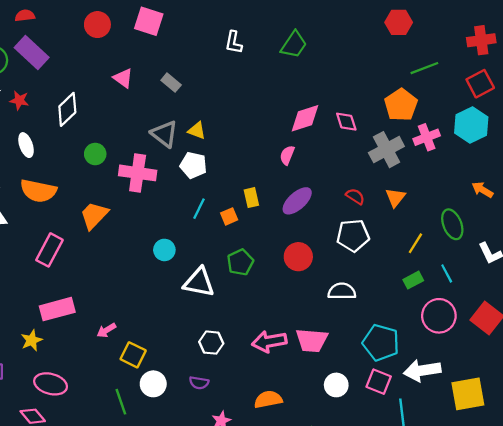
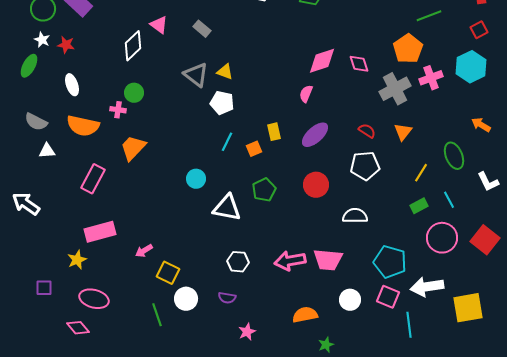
red square: (480, 84) -> (479, 30), size x0.7
white diamond: (67, 109) -> (133, 46), moved
pink cross: (138, 173) -> (118, 110), moved, size x0.5
orange semicircle: (268, 399) -> (305, 315), moved

